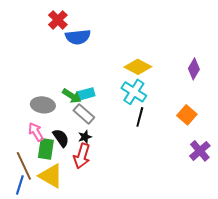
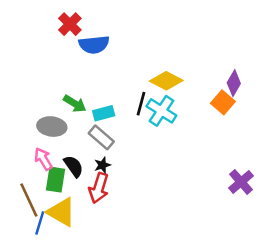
green arrow: (72, 96) -> (75, 104), moved
orange square: (187, 115) -> (223, 102), moved
black line: (140, 117) -> (141, 104), moved
blue line: (20, 185) -> (40, 223), moved

